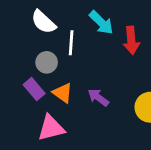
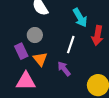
white line: (71, 43) -> (71, 45), moved

